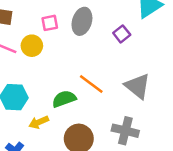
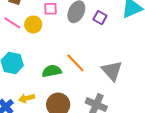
purple square: (122, 34) -> (100, 18), moved, turned -32
yellow arrow: (39, 122) -> (27, 98), moved

